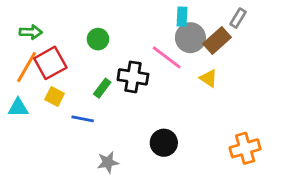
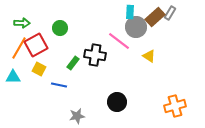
green circle: (98, 39) -> (60, 28), moved
brown rectangle: (217, 40) -> (155, 17), moved

